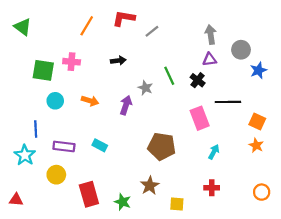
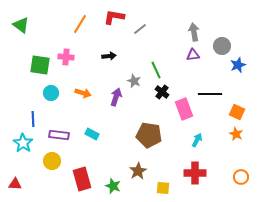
black cross: (198, 80) -> (162, 92), moved
red cross: (212, 188) -> (195, 173), size x1.5

